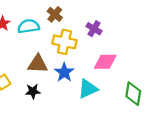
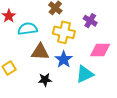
cyan semicircle: (29, 26) -> (28, 29), moved
black star: (33, 91) -> (45, 80), moved

